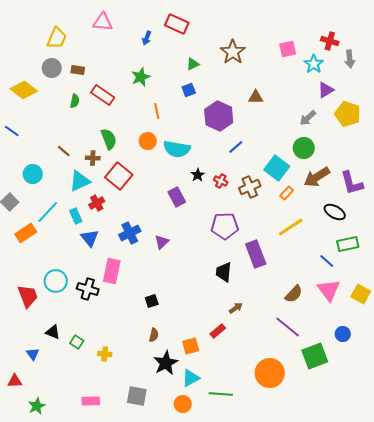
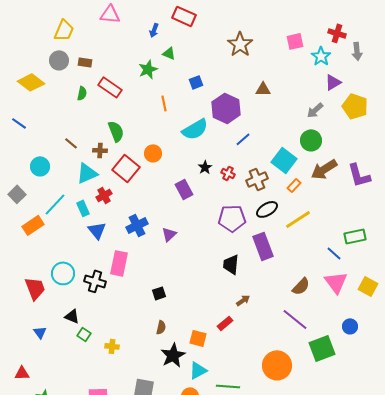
green triangle: (193, 64) -> (169, 53), moved, turned 48
orange circle: (148, 141) -> (153, 153), moved
cyan semicircle: (177, 149) -> (195, 129), moved, turned -40
black ellipse: (335, 212) -> (267, 209), moved, turned -60
black triangle: (53, 332) -> (72, 316), moved
orange square: (191, 346) -> (198, 338), turned 30
blue triangle: (33, 354) -> (40, 332), moved

